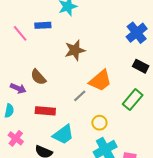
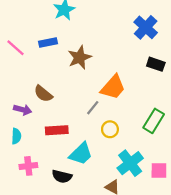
blue rectangle: (43, 25) -> (48, 42), moved
green rectangle: (133, 100) -> (154, 121), moved
yellow circle: (99, 123) -> (110, 129), moved
pink cross: (16, 138) -> (28, 166), turned -35

